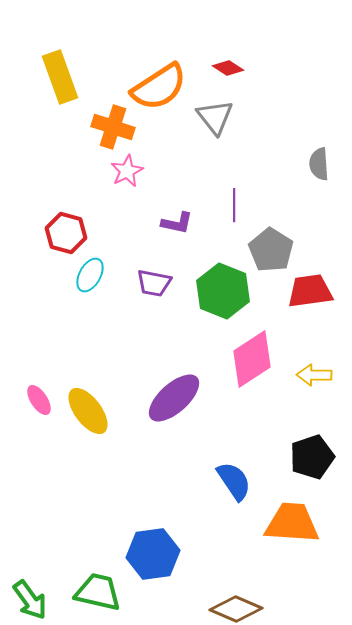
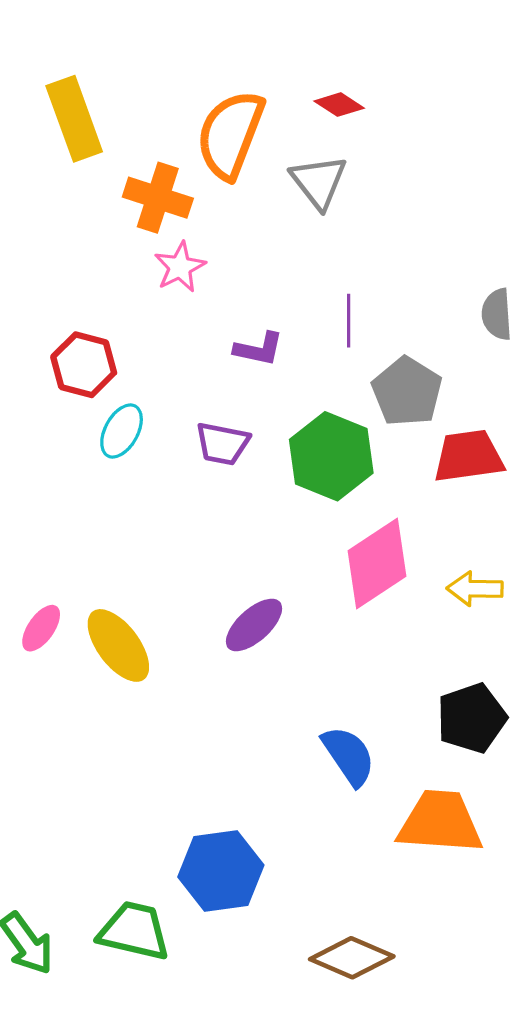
orange semicircle: (159, 87) -> (230, 135), turned 144
gray semicircle: (319, 164) -> (497, 314), moved
purple ellipse: (174, 398) -> (254, 625), size x0.7
pink ellipse: (39, 400) -> (41, 628), turned 68

